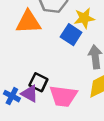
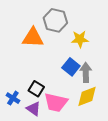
blue square: (71, 35) -> (71, 67), moved
purple triangle: (30, 94) -> (34, 109), moved

